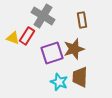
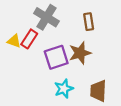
brown trapezoid: (80, 77) -> (98, 91), moved
cyan star: (59, 82) -> (64, 89), turned 30

